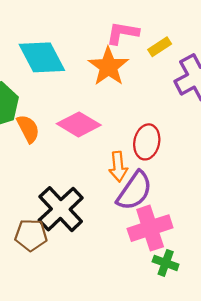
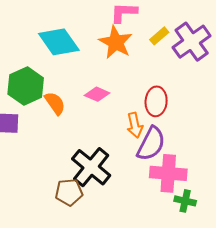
yellow rectangle: (160, 47) -> (159, 36), moved
pink diamond: (79, 124) -> (97, 94), size x0.7
pink cross: (150, 228) -> (168, 173), turned 30

